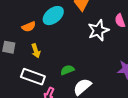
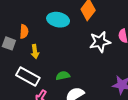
cyan ellipse: (53, 16) -> (58, 20), turned 40
orange semicircle: (29, 27) -> (24, 32), moved, turned -72

